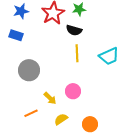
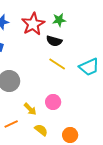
yellow line: (77, 53) -> (57, 64), turned -54
yellow semicircle: (61, 119) -> (41, 130), turned 72

